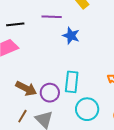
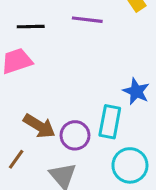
blue star: (71, 36) -> (136, 91), moved
brown line: (22, 116) -> (16, 159), moved

